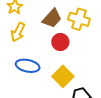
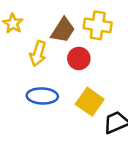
yellow arrow: (18, 32) -> (38, 53), moved

